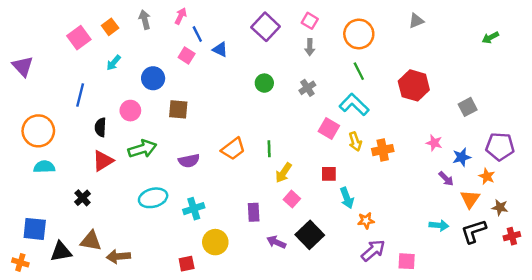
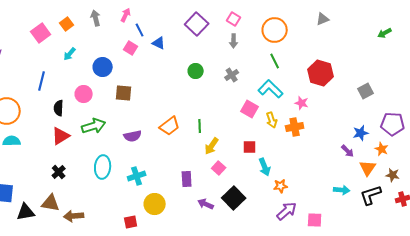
pink star: (434, 143) -> (302, 103), moved
black cross: (83, 198) -> (59, 172), moved
cyan ellipse: (153, 198) -> (103, 167), turned -70

